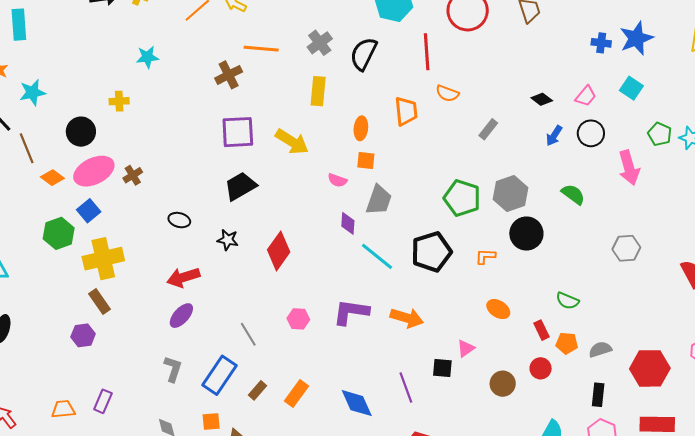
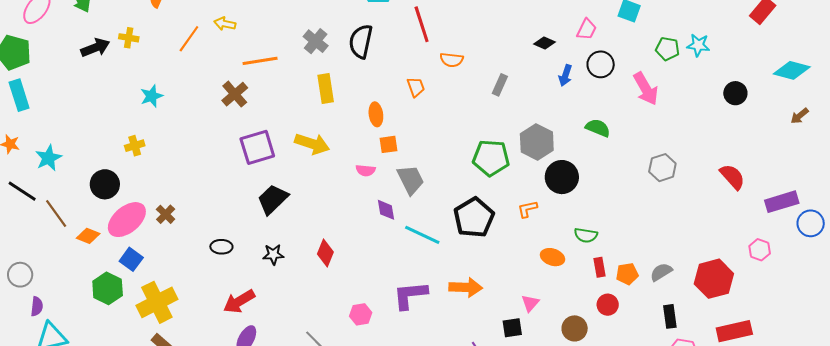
orange trapezoid: (406, 111) -> (416, 87), size x0.7
gray trapezoid: (379, 200) -> (411, 180), turned -32
red diamond: (279, 251) -> (325, 253), size x0.7
green semicircle: (567, 301) -> (586, 235), moved
red rectangle: (542, 330) -> (600, 267), turned 30

